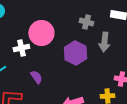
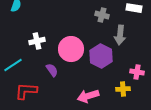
pink circle: (41, 33) -> (71, 49), moved
purple hexagon: (75, 53) -> (101, 56), moved

